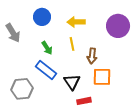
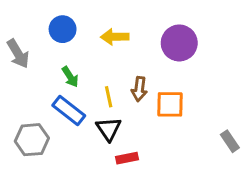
yellow line: (72, 44) -> (109, 97), moved
orange square: (102, 77) -> (170, 104), moved

